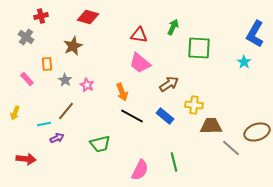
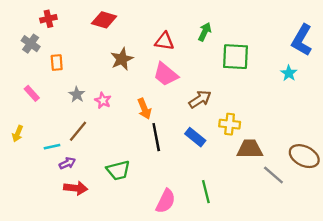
brown star: (73, 46) -> (122, 59), moved
orange rectangle: (47, 64) -> (57, 63), moved
black line: (132, 116) -> (156, 137), turned 50
brown ellipse: (257, 132) -> (304, 156), turned 45
red arrow: (26, 159) -> (76, 188), moved

